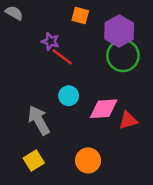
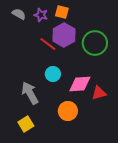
gray semicircle: (14, 13) -> (19, 14), moved
purple hexagon: (119, 31) -> (64, 35), moved
purple star: (50, 41) -> (41, 15), moved
orange circle: (88, 160) -> (68, 111), moved

